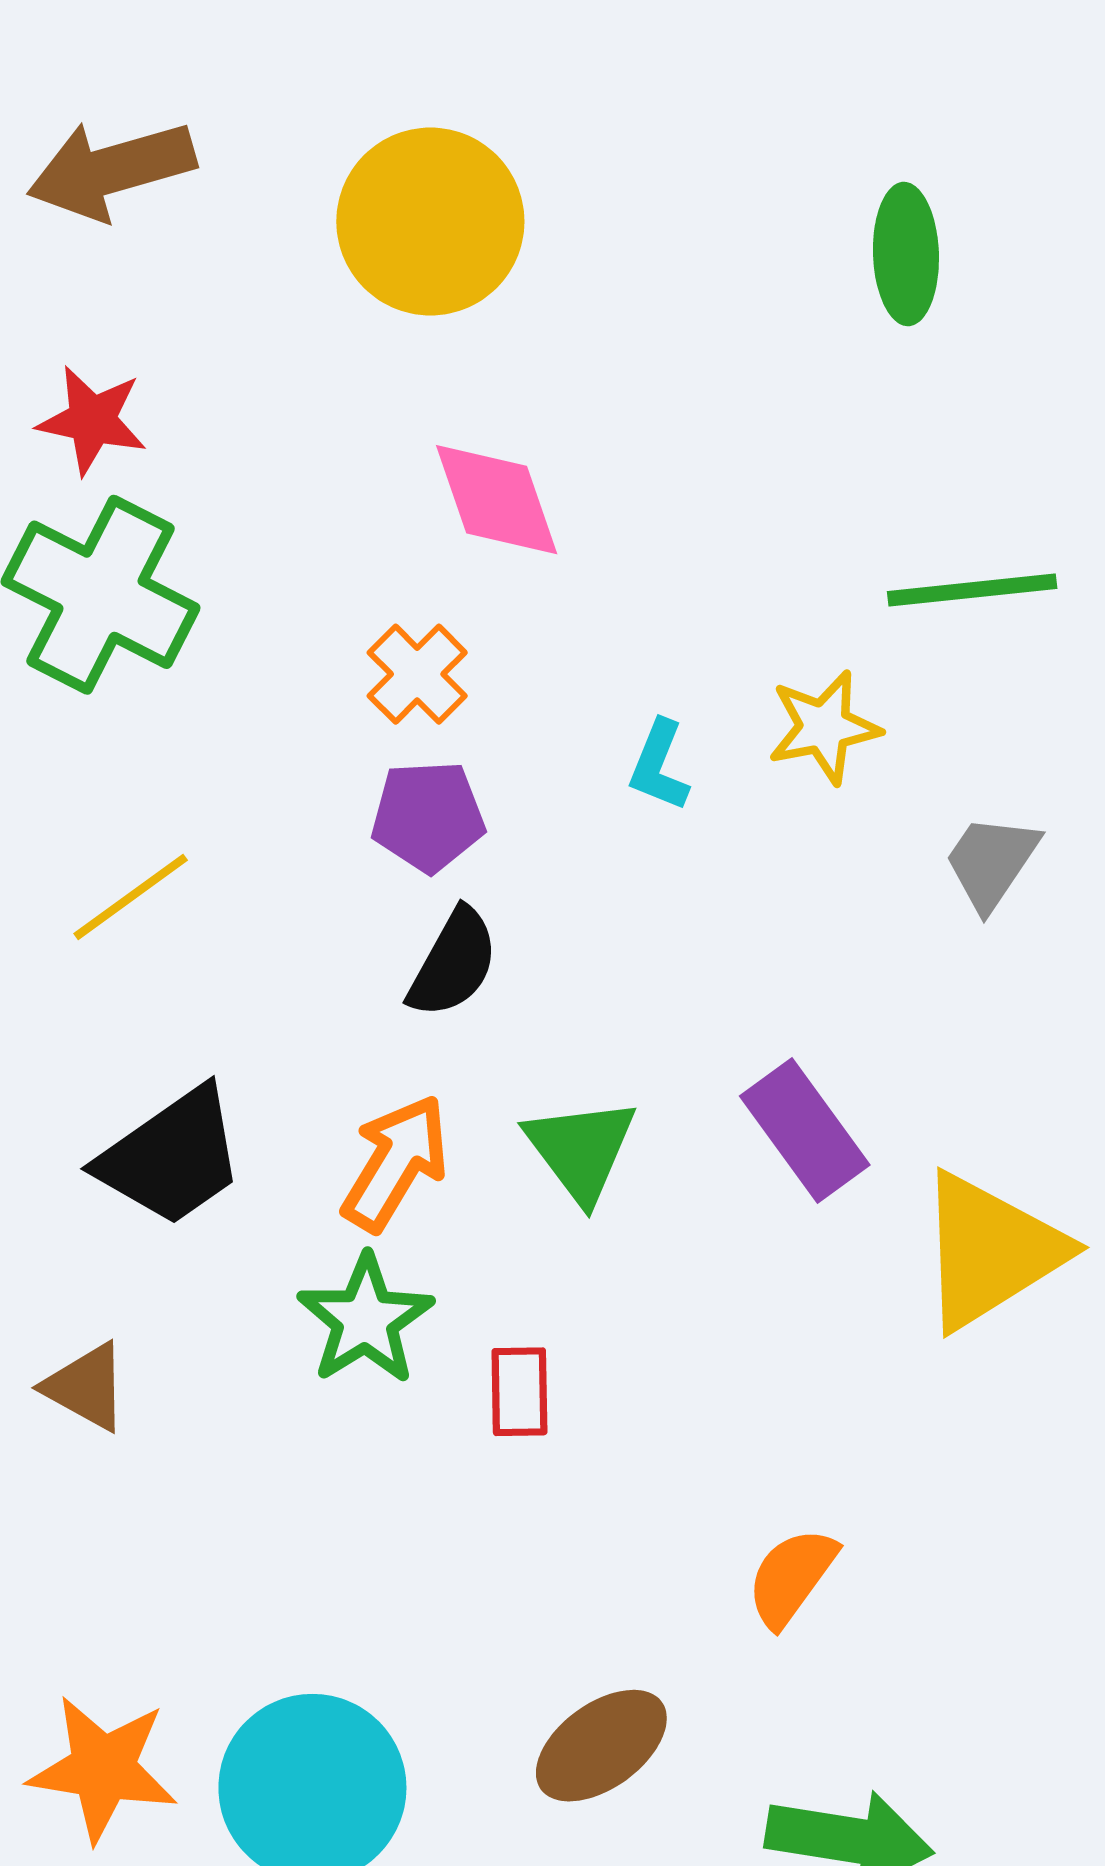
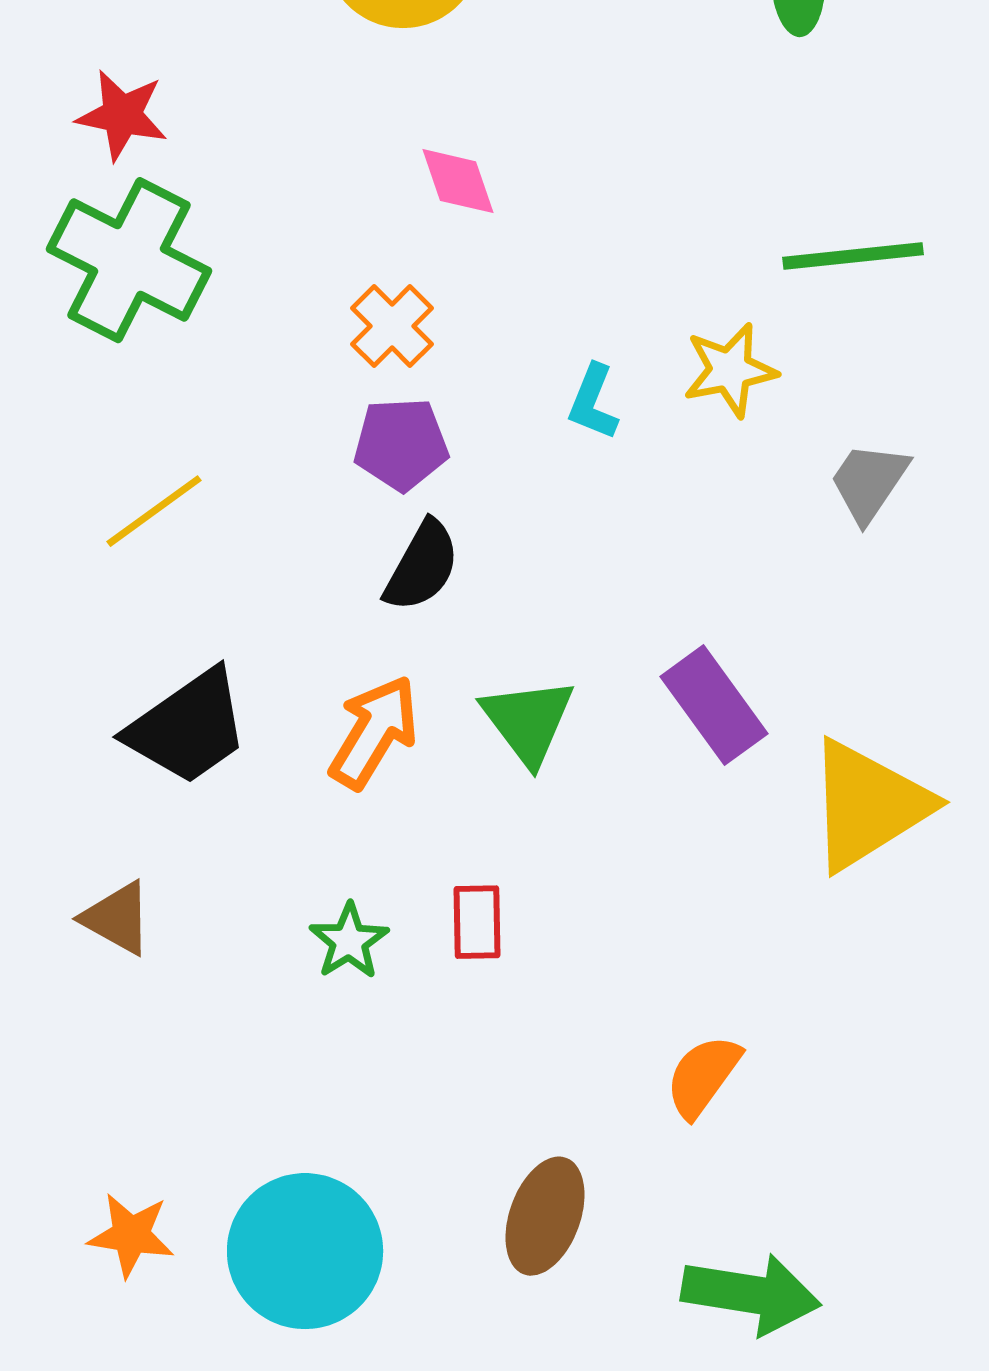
pink diamond: (497, 500) -> (458, 181), size x0.7
green star: (365, 1319) -> (349, 941), moved, size x0.7
brown ellipse: (601, 1746) -> (545, 1216), turned -34
orange star: (103, 1769) -> (131, 1235), size x0.7

